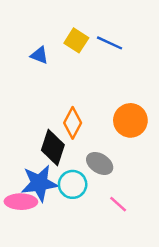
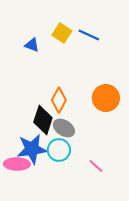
gray ellipse: (100, 163) -> (64, 128), moved

